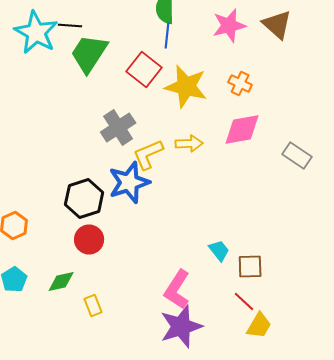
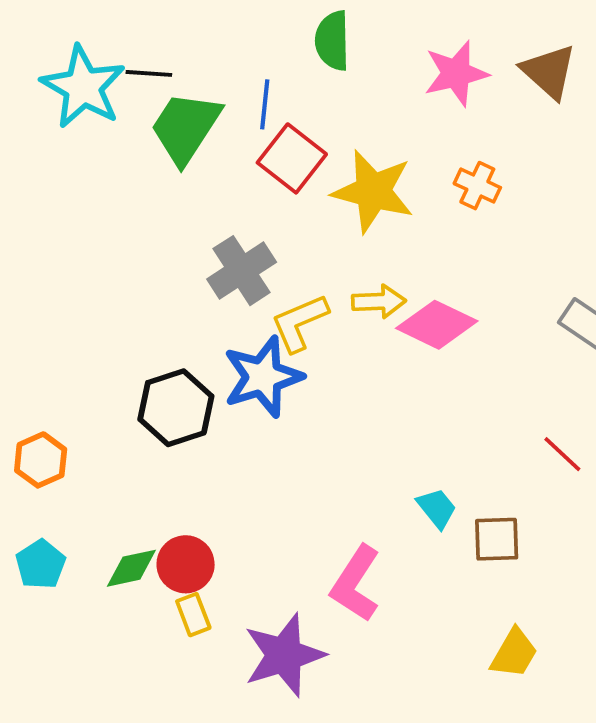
blue line: (167, 36) -> (265, 104), moved
pink diamond: (242, 130) -> (437, 325), moved, turned 36
red circle: (89, 240) -> (186, 564), moved
red line: (244, 302) -> (562, 454), moved
purple star: (181, 326) -> (284, 655), moved

